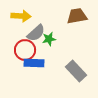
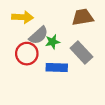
blue rectangle: (34, 63) -> (57, 67), moved
gray rectangle: (76, 71) -> (81, 52), moved

